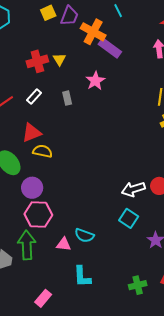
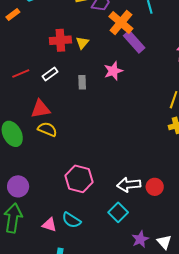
purple circle: (32, 188) -> (18, 186), moved
pink hexagon: (38, 214) -> (79, 179), moved

